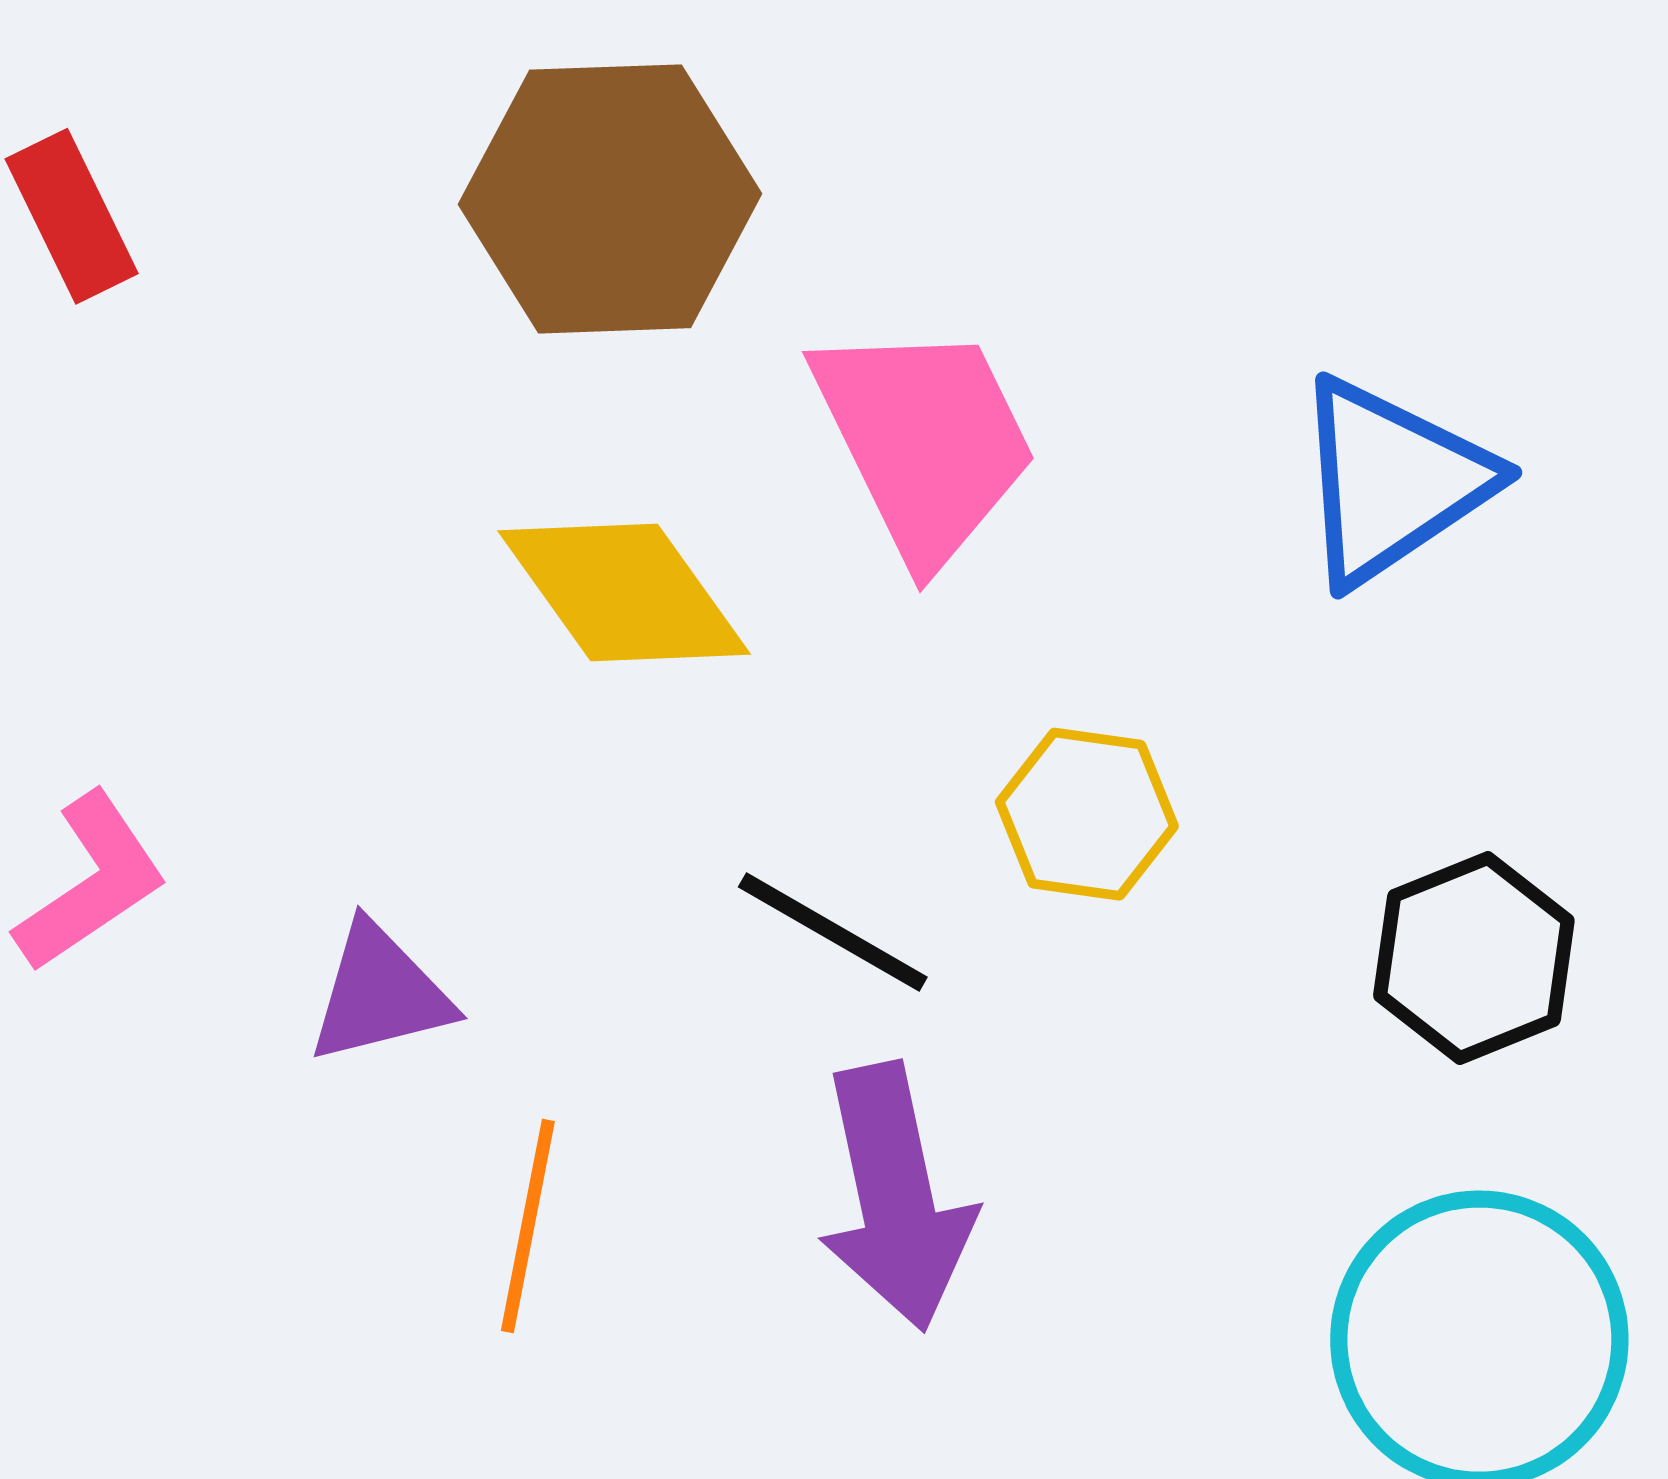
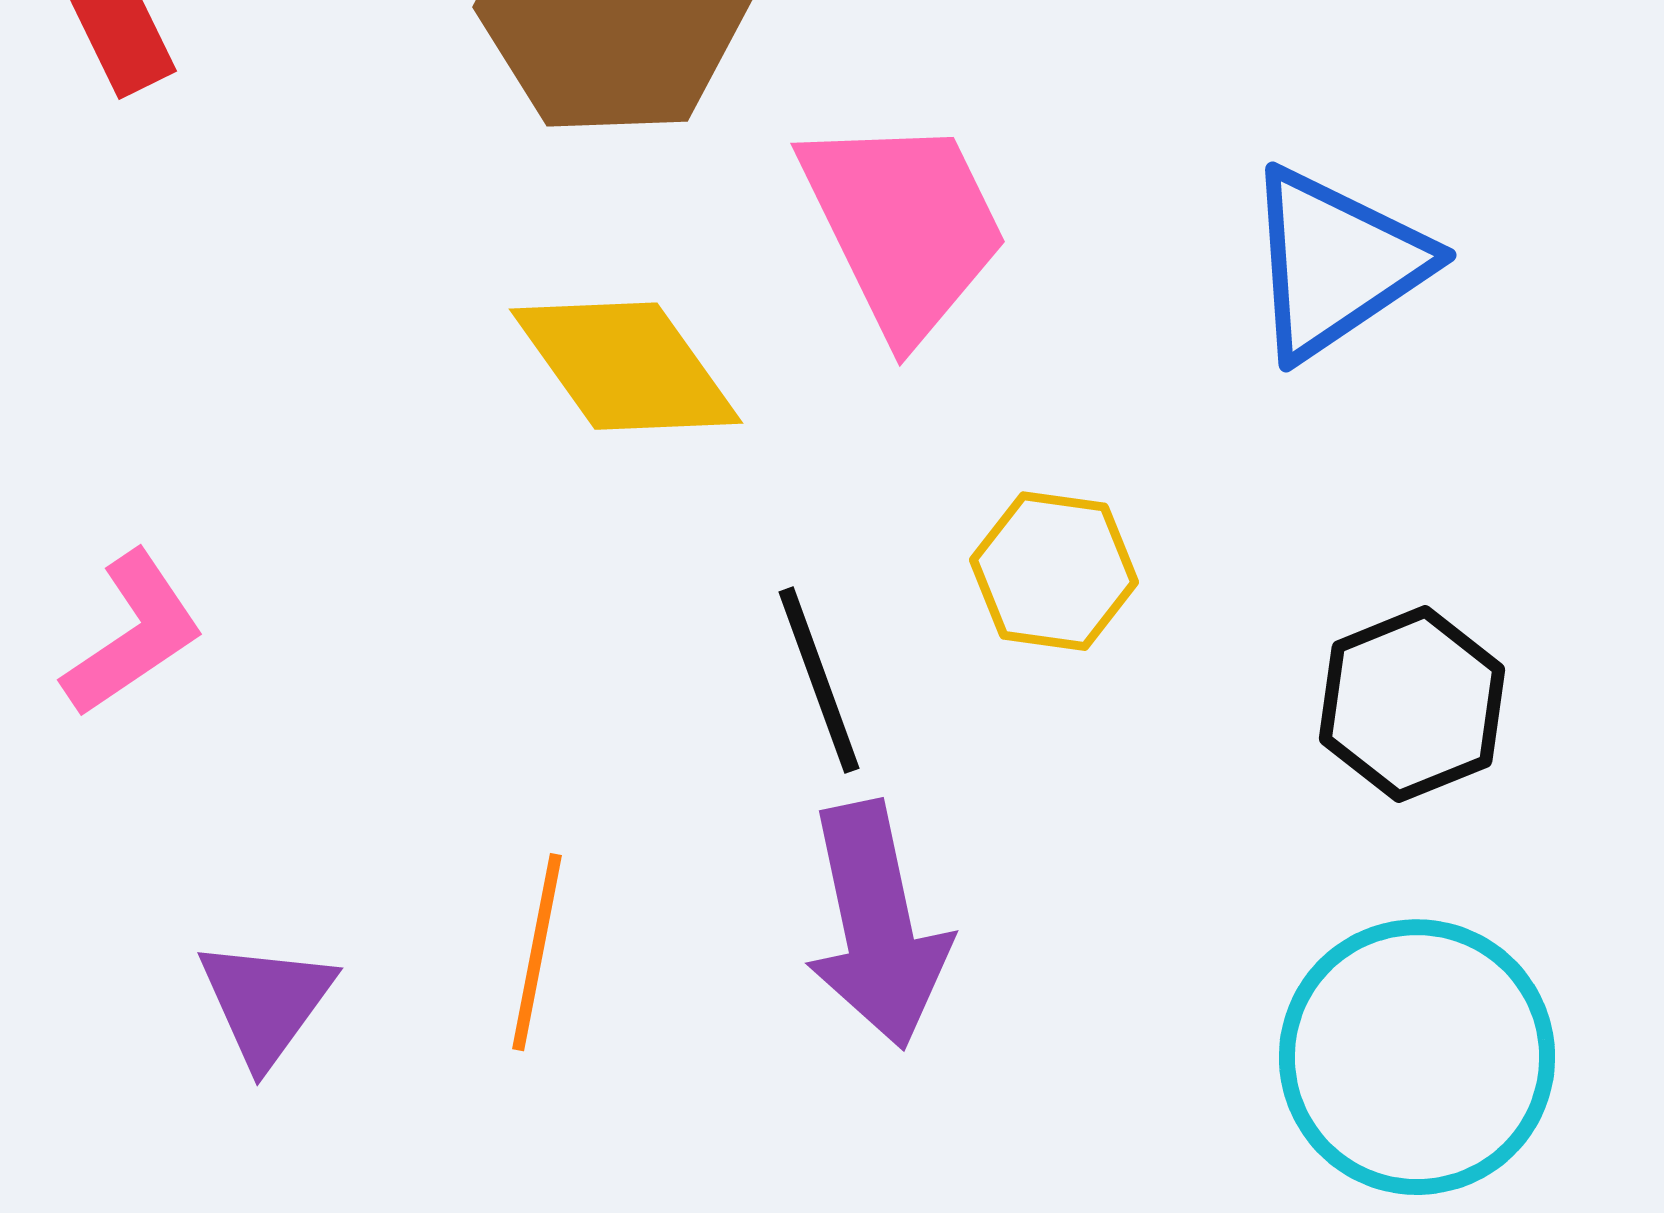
black line: (833, 932) -> (819, 680), turned 40
purple triangle: (380, 994) -> (266, 1002), moved, turned -40

